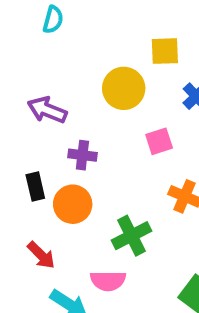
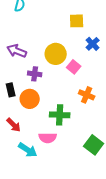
yellow circle: (124, 88) -> (56, 54), moved
pink square: (159, 141) -> (74, 67), turned -32
green cross: (132, 236) -> (60, 115), turned 30

